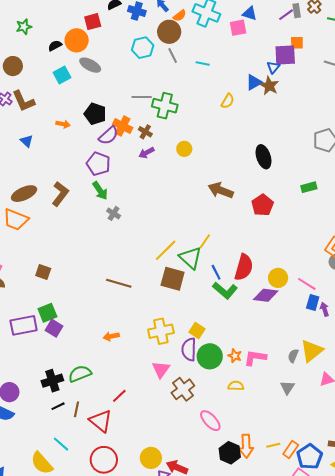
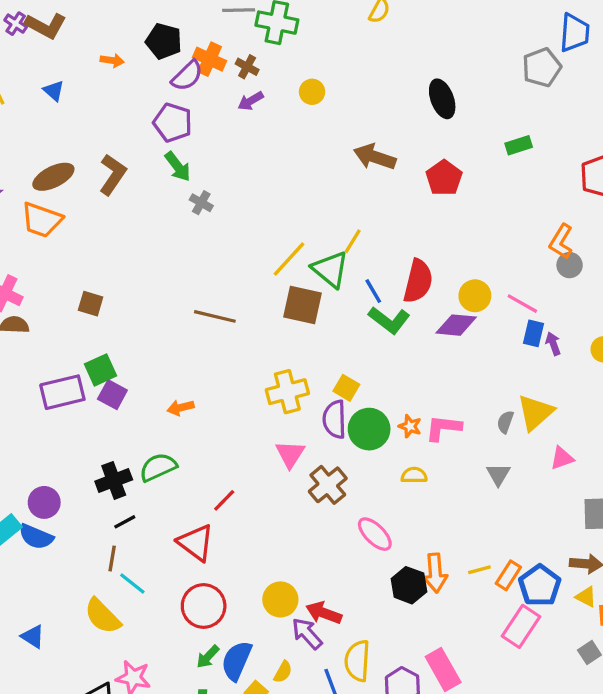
brown L-shape: (24, 101) -> (46, 26), turned -35
orange arrow: (111, 336) -> (181, 408), moved
brown line: (76, 409) -> (112, 558), moved

